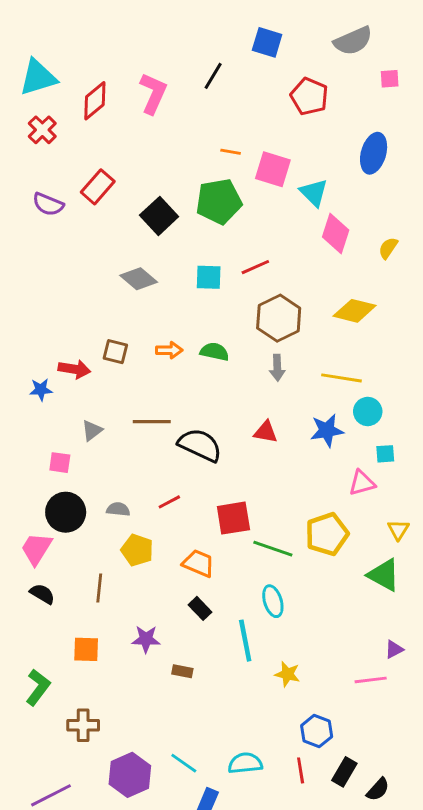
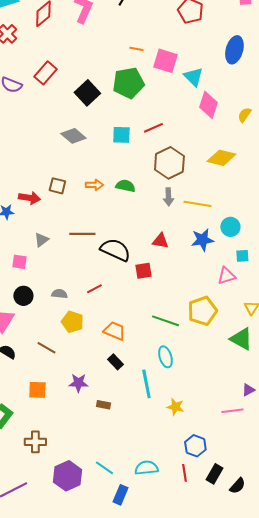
yellow line: (341, 378) -> (197, 204), moved
black circle: (66, 512) -> (23, 296), size x0.7
red square: (233, 518) -> (143, 271), moved, size x0.7
brown line: (99, 588) -> (46, 348), turned -66

